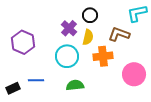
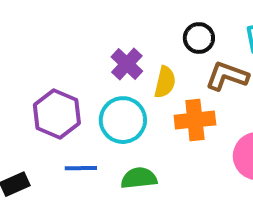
black circle: (90, 15) -> (199, 38), moved
purple hexagon: (23, 42) -> (57, 114), moved
blue line: (36, 80) -> (81, 168), moved

